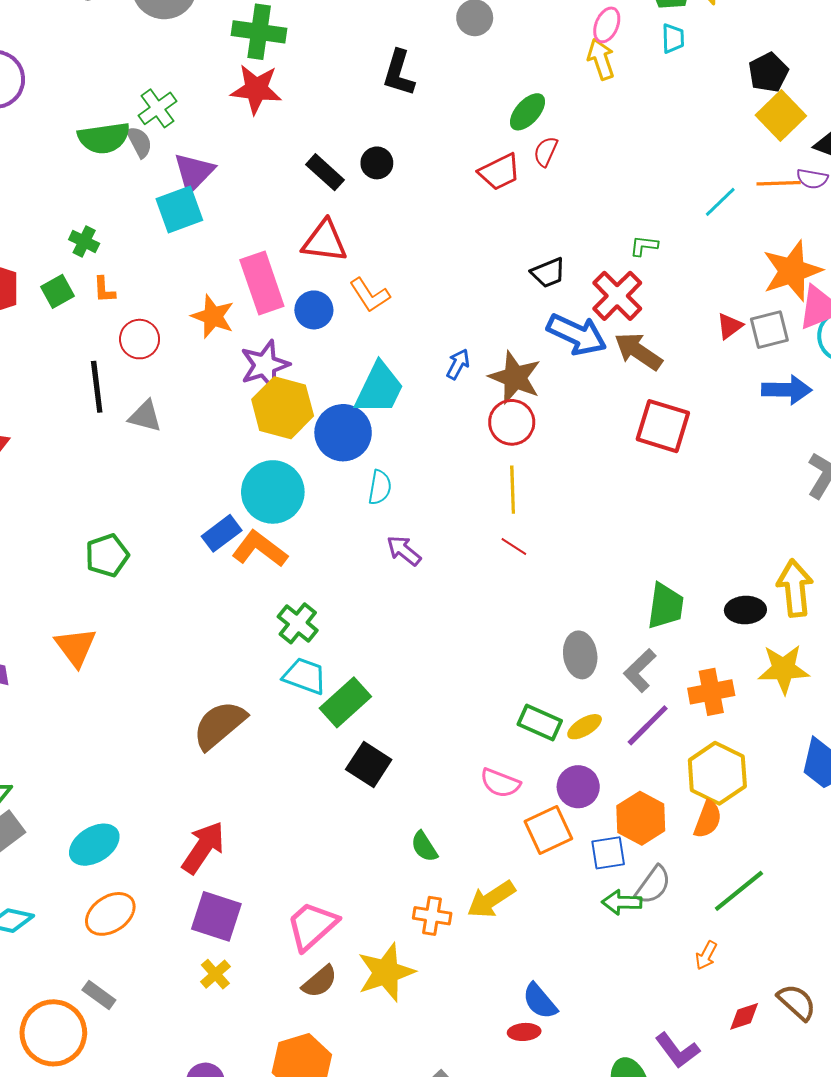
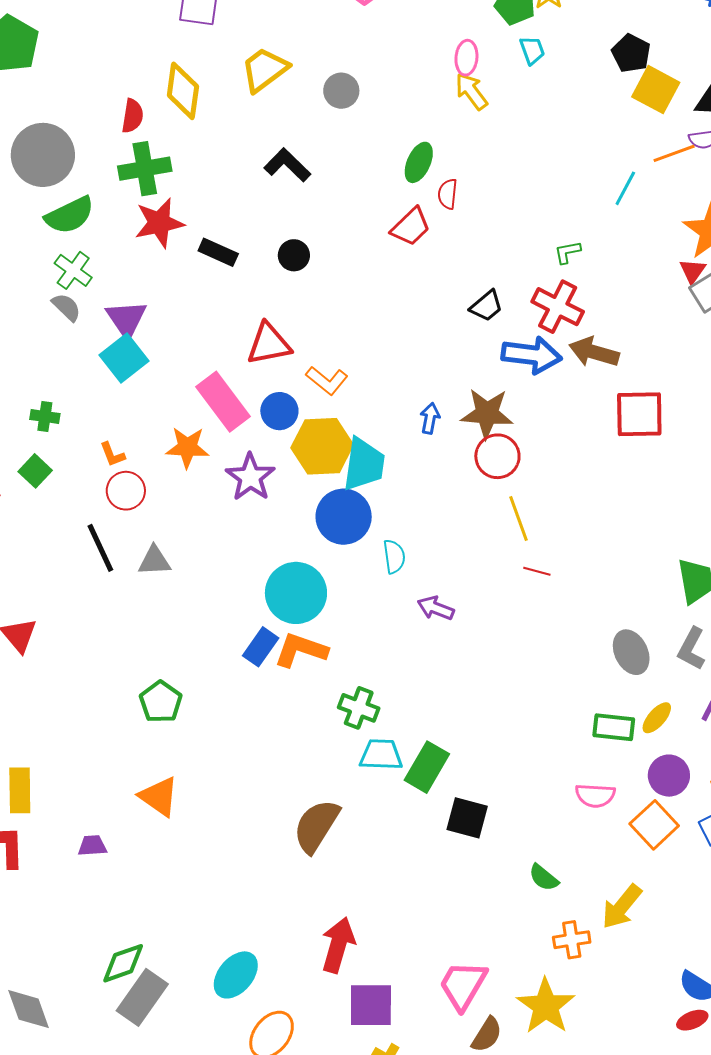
black L-shape: (399, 73) -> (287, 165), turned 135
green semicircle: (104, 138) -> (70, 215), moved
black rectangle: (325, 172) -> (218, 252), moved
orange L-shape: (104, 290) -> (112, 454), moved
red triangle: (730, 326) -> (693, 271), moved
yellow hexagon: (283, 408) -> (322, 446), moved

